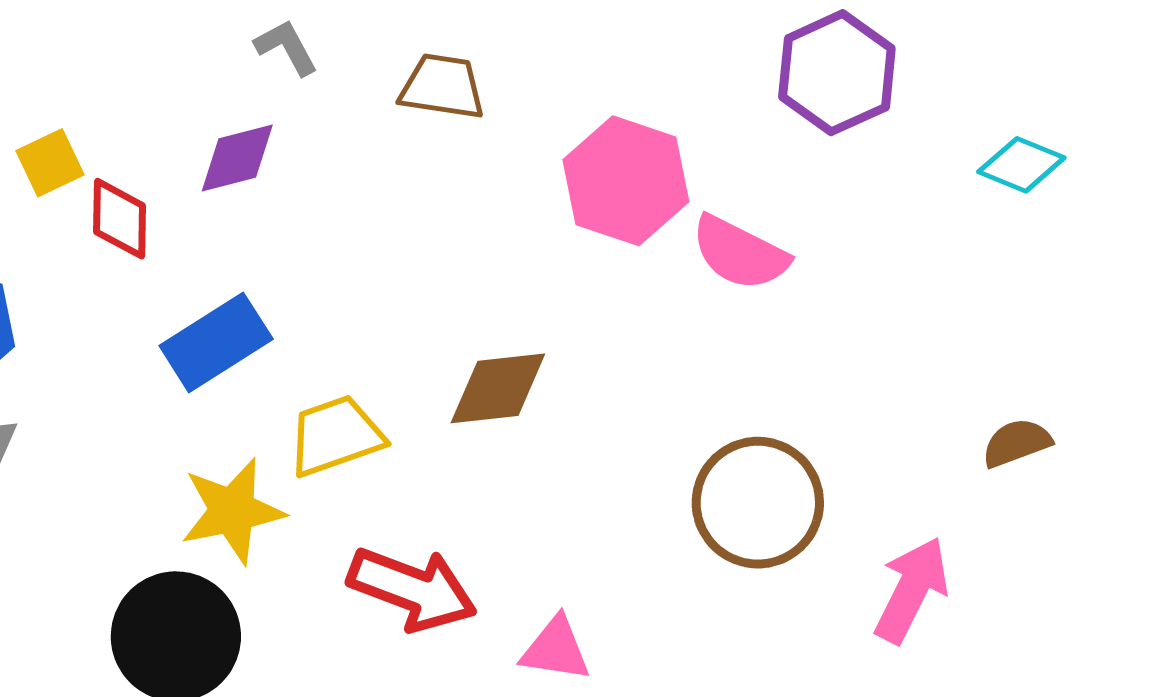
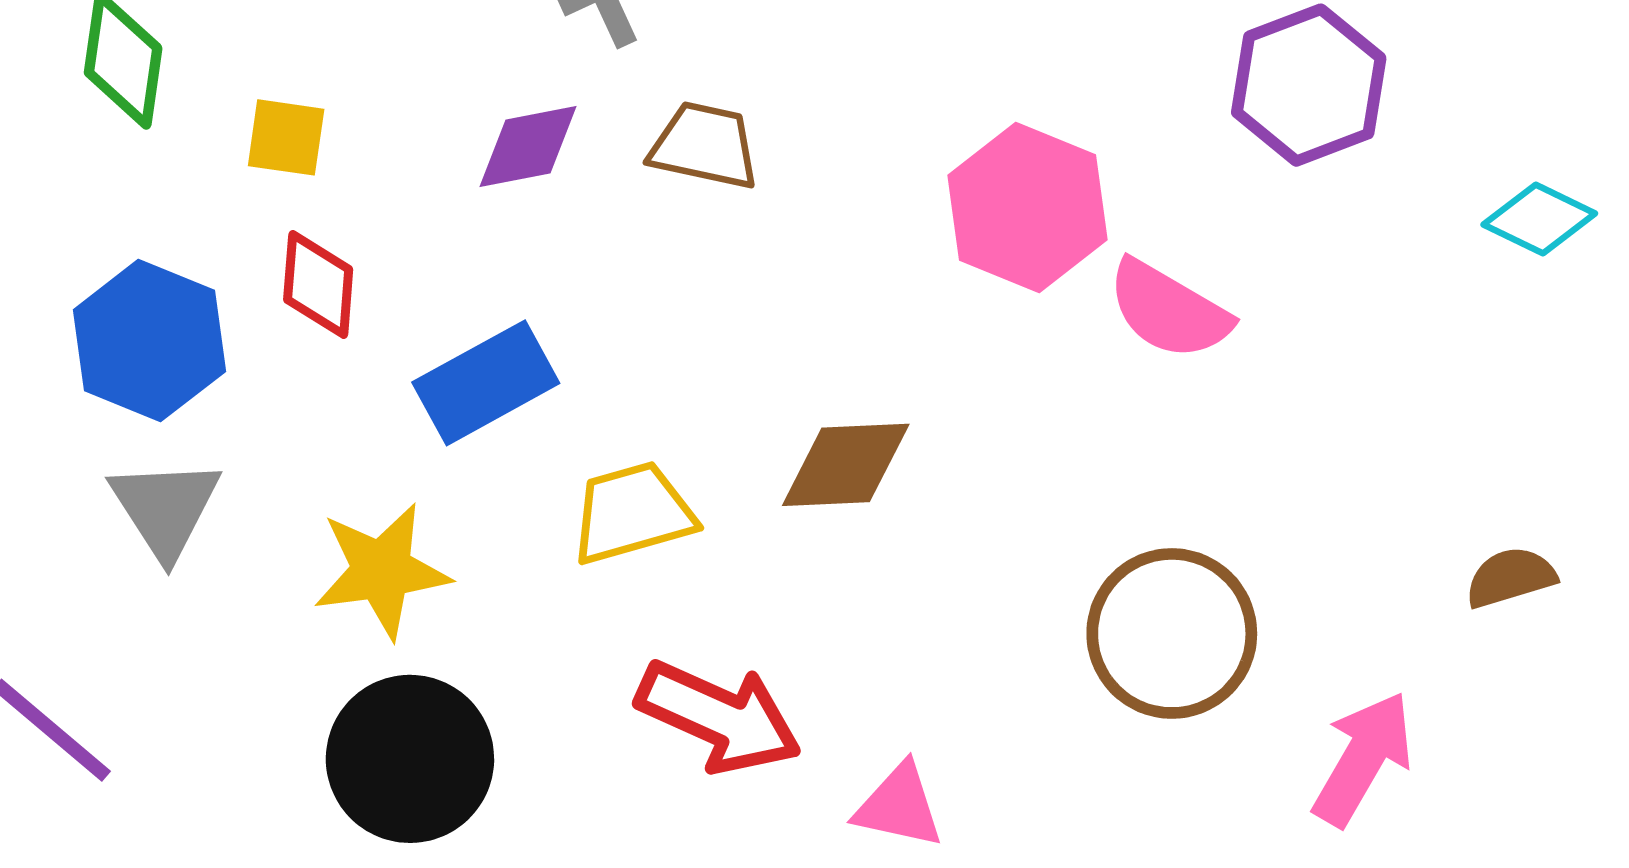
brown trapezoid: (442, 87) -> (705, 146), moved
yellow square: (50, 163) -> (286, 137), turned 30
red diamond: (120, 219) -> (318, 284), moved
yellow star: (232, 511) -> (382, 571), moved

